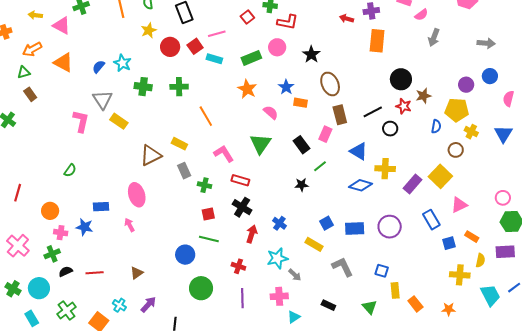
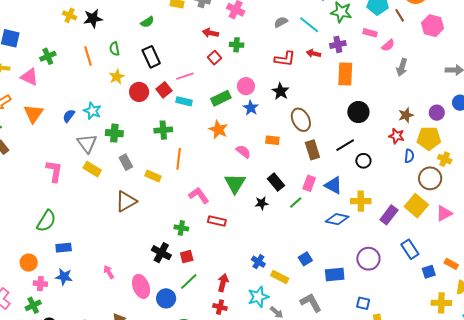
red L-shape: (288, 22) -> (285, 59), moved
orange triangle: (63, 62) -> (33, 114), turned 40
black circle: (401, 79) -> (358, 112), moved
green cross: (179, 87) -> (163, 130), moved
blue star: (286, 87) -> (251, 108), moved
brown star: (423, 96) -> (406, 115), moved
gray triangle: (102, 100) -> (87, 143), moved
red star: (404, 106) -> (397, 136), moved
orange line: (206, 116) -> (179, 159), turned 40
pink rectangle: (325, 134) -> (309, 183), moved
yellow rectangle: (179, 144) -> (153, 176), moved
brown circle: (456, 150) -> (430, 178), size x1.5
green semicircle: (70, 170) -> (46, 221), size x1.6
gray rectangle: (184, 171) -> (126, 162), moved
black star: (302, 185) -> (262, 203), moved
pink ellipse: (137, 195) -> (141, 286), moved
pink triangle: (459, 205) -> (444, 213), moved
blue rectangle: (101, 207) -> (64, 248), moved
black cross: (242, 207) -> (161, 253), moved
blue rectangle: (355, 228) -> (335, 275), moved
red arrow: (252, 234) -> (223, 283), moved
green line: (209, 239) -> (189, 281), turned -54
yellow rectangle: (314, 244) -> (280, 277), moved
gray L-shape: (343, 267) -> (311, 303), moved

